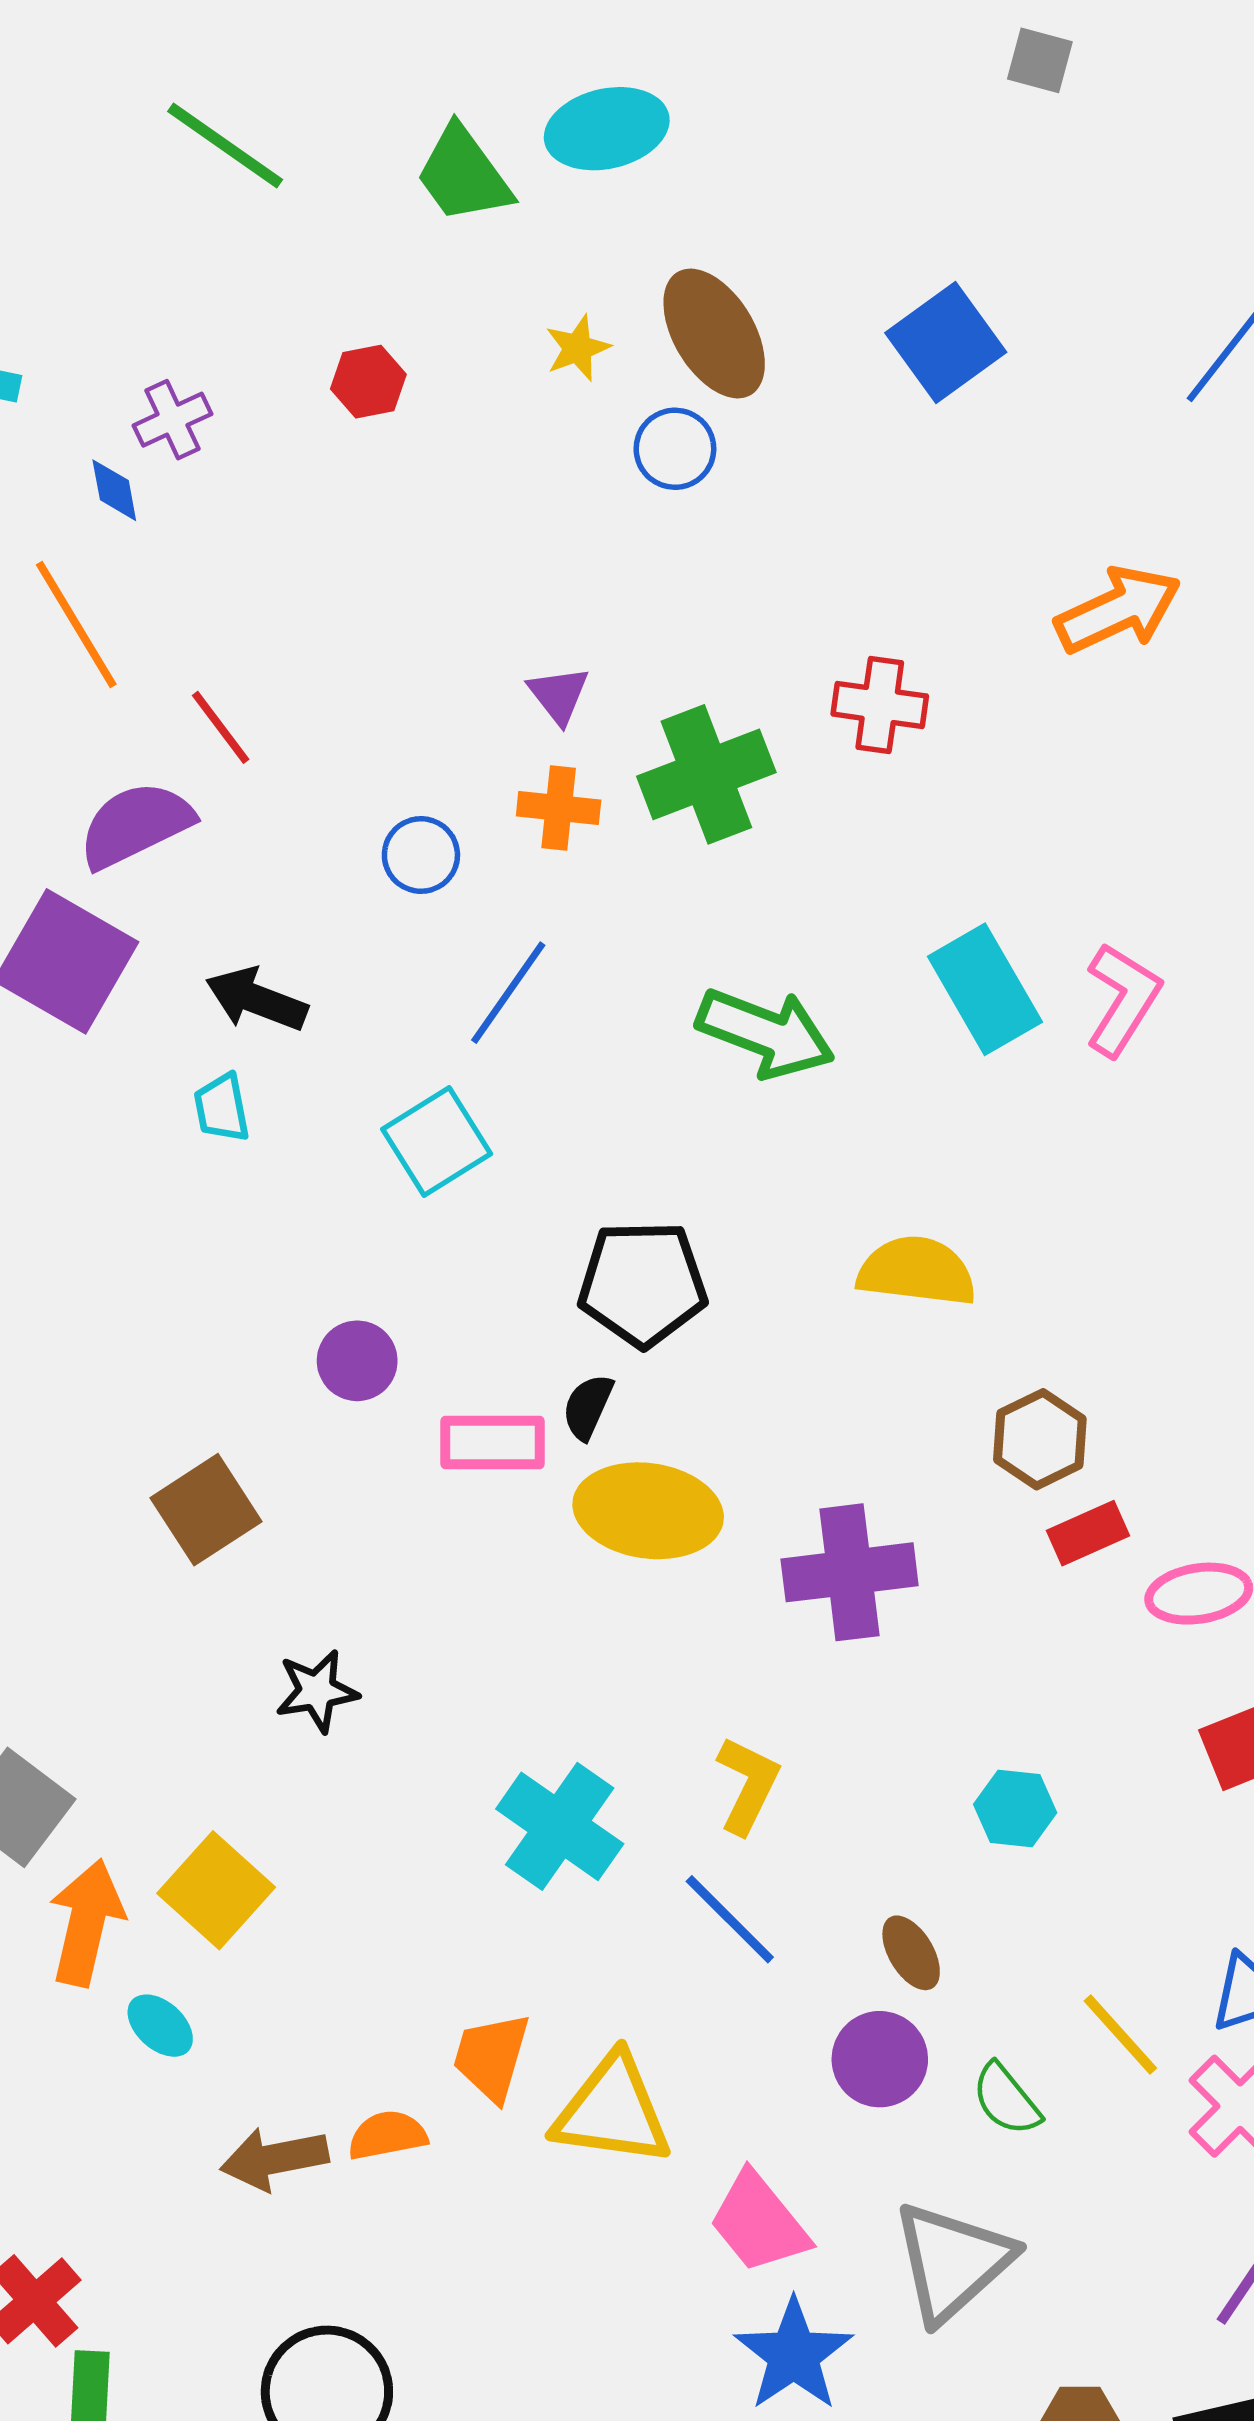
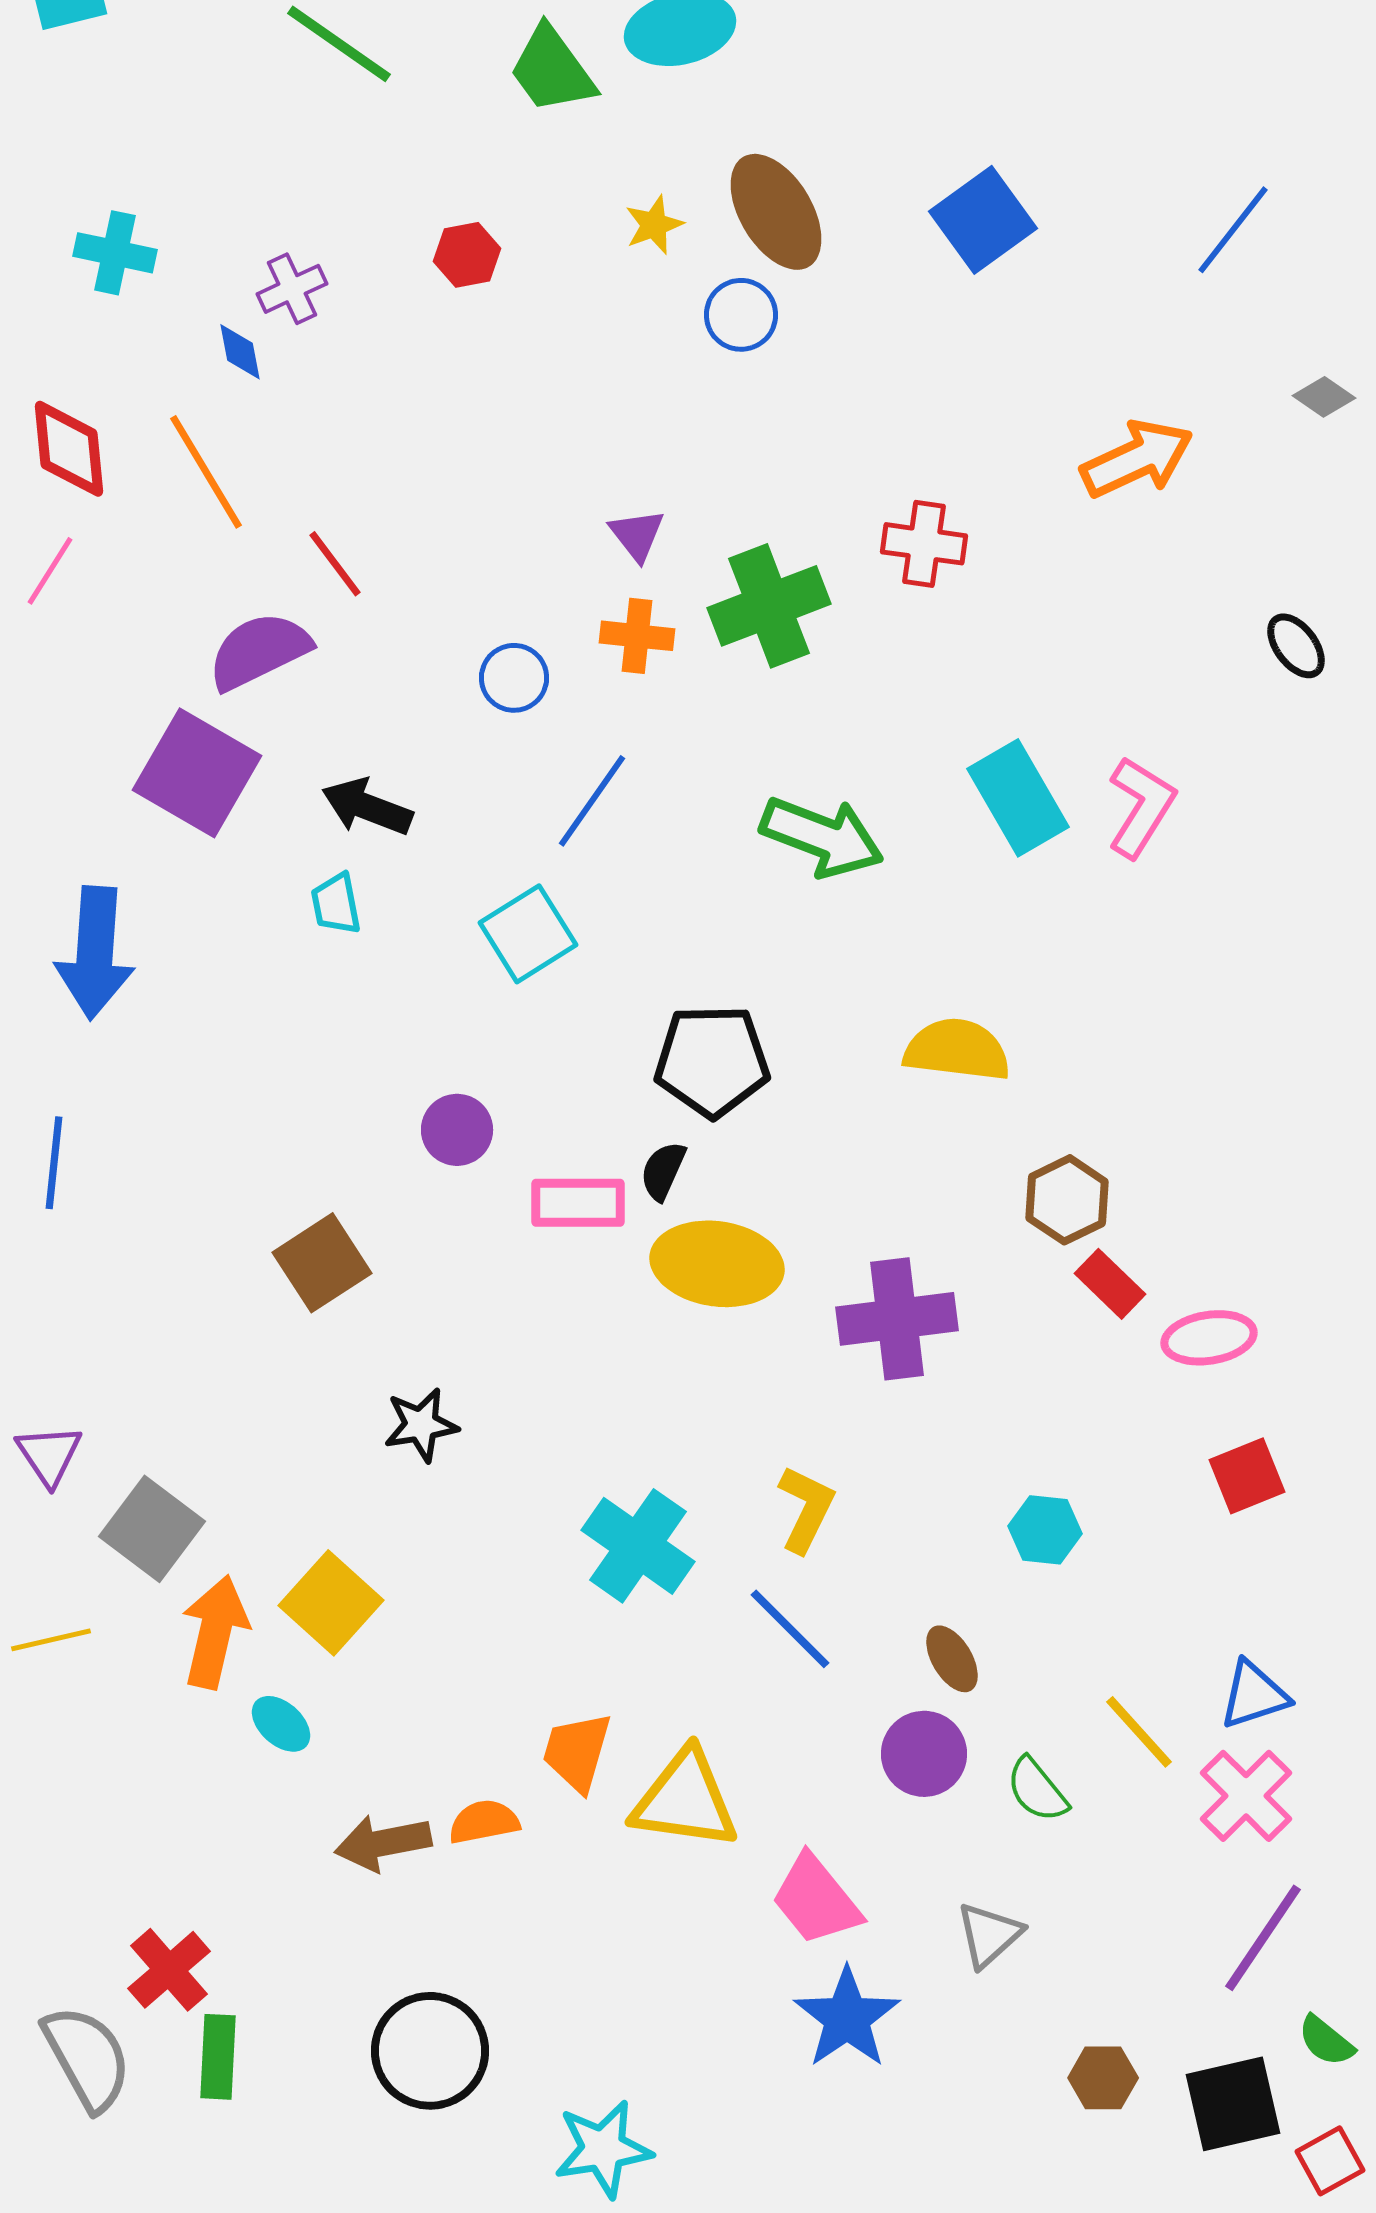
red rectangle: (1088, 1533) -> (1110, 1284), turned 68
gray triangle: (953, 2262) -> (989, 1935), size x0.6

